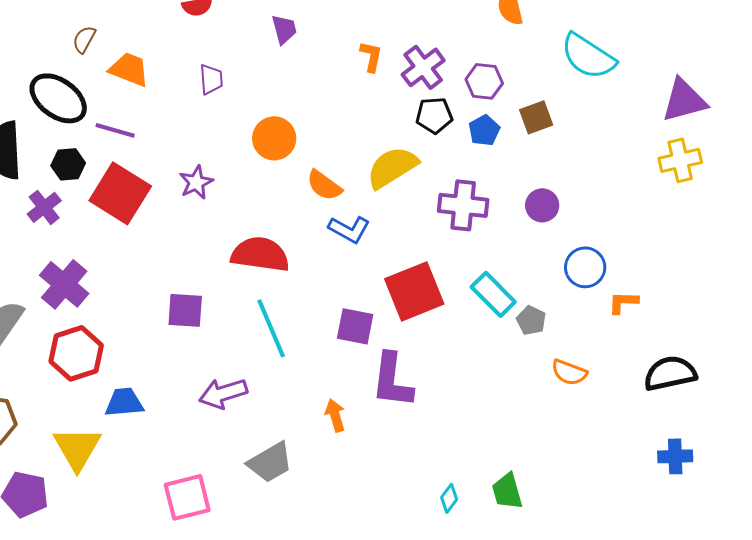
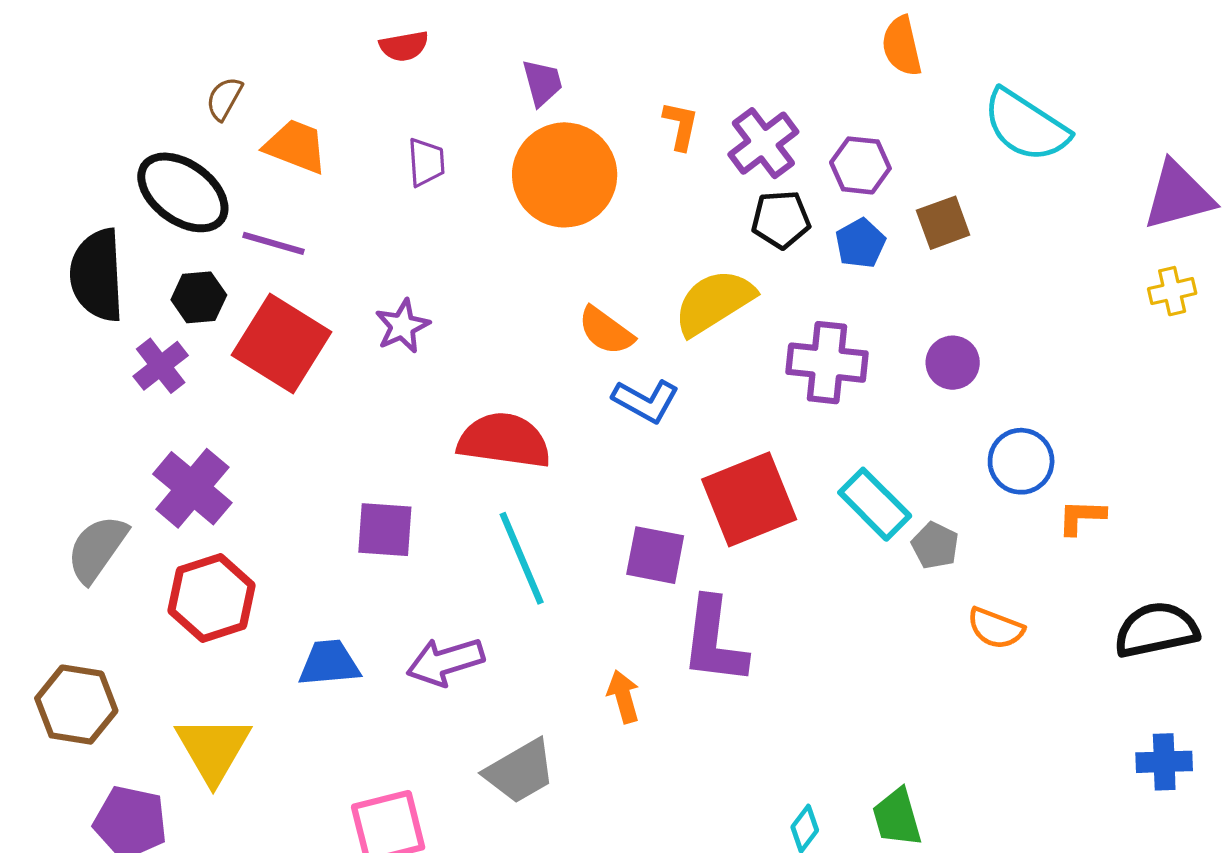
orange circle: (274, 138) -> (565, 175), moved, size x1.5
yellow cross: (680, 160) -> (1172, 291), size x0.7
blue trapezoid: (124, 402) -> (329, 663), moved

